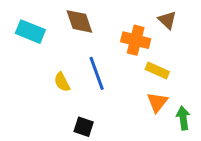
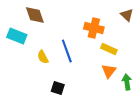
brown triangle: (167, 20) -> (127, 15), moved
brown diamond: (79, 21) -> (35, 15), moved
cyan rectangle: (30, 32) -> (17, 36), moved

